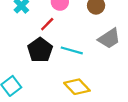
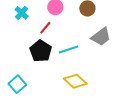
cyan line: (72, 50) -> (69, 49), turned -30

